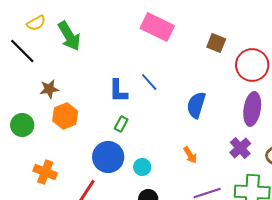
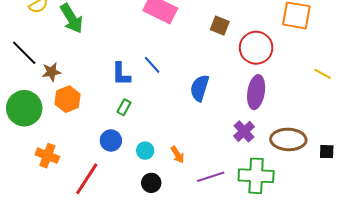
black line: (22, 51) -> (24, 53), moved
green circle: (22, 125) -> (24, 108), size x1.5
orange arrow: (190, 155) -> (177, 155), moved
blue circle: (108, 157) -> (111, 140), size x0.7

